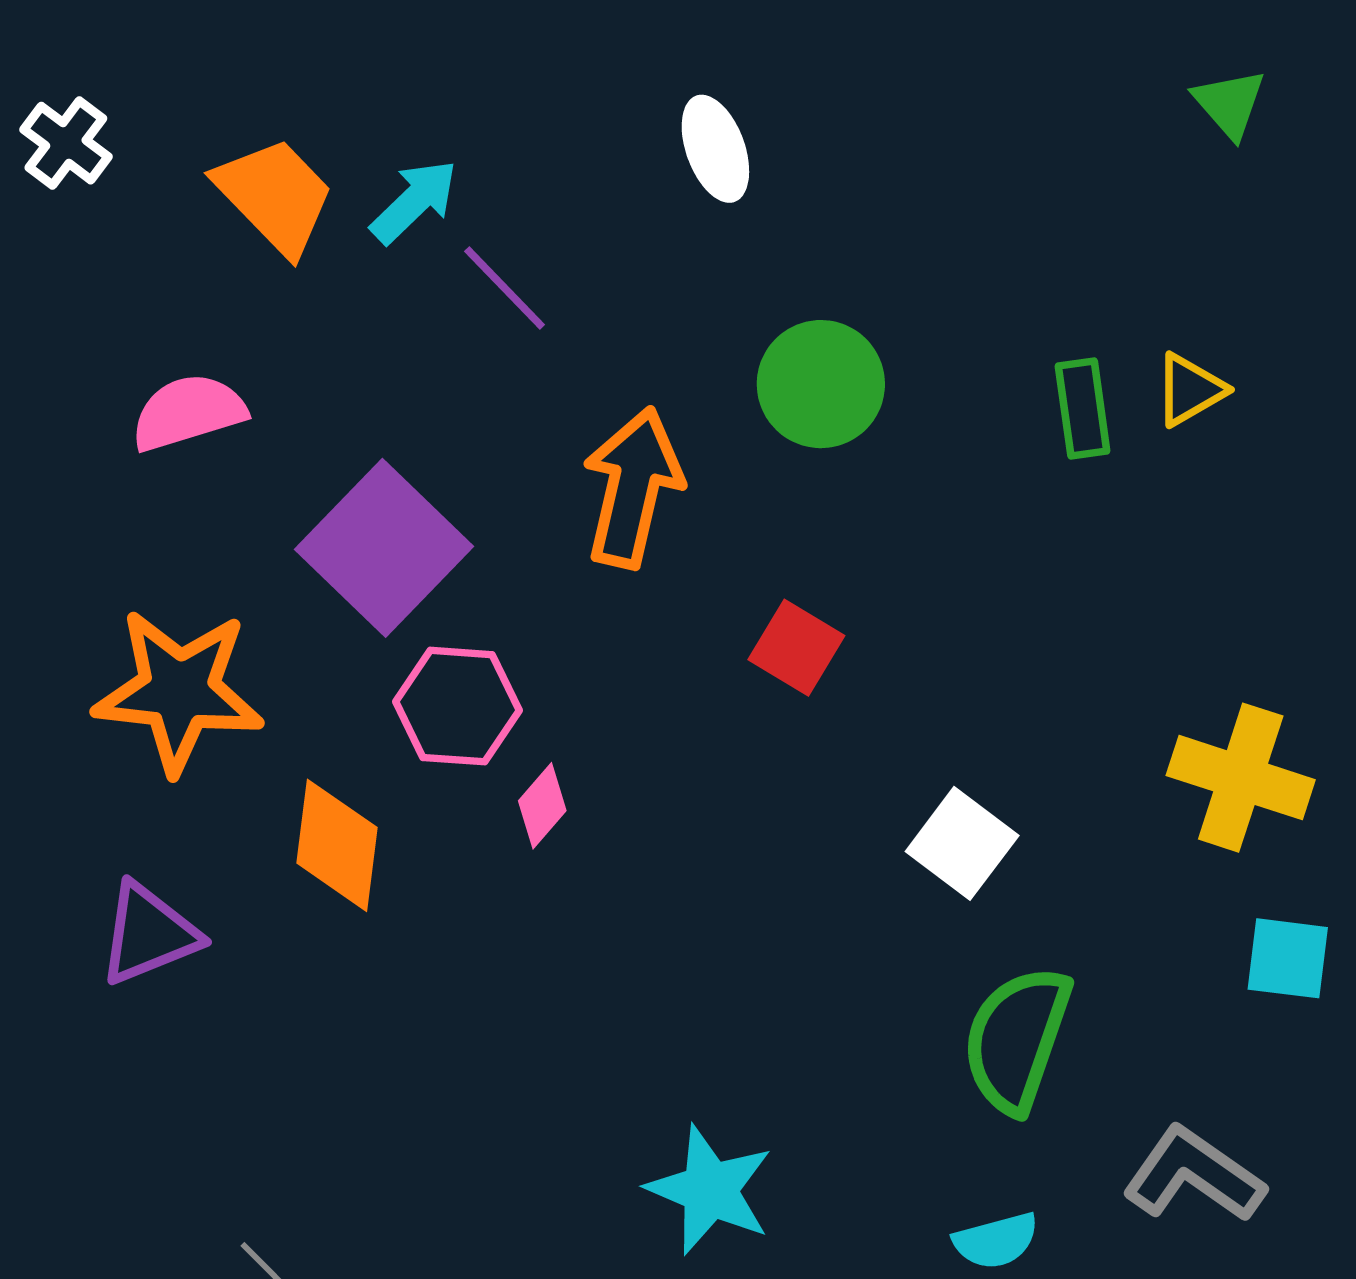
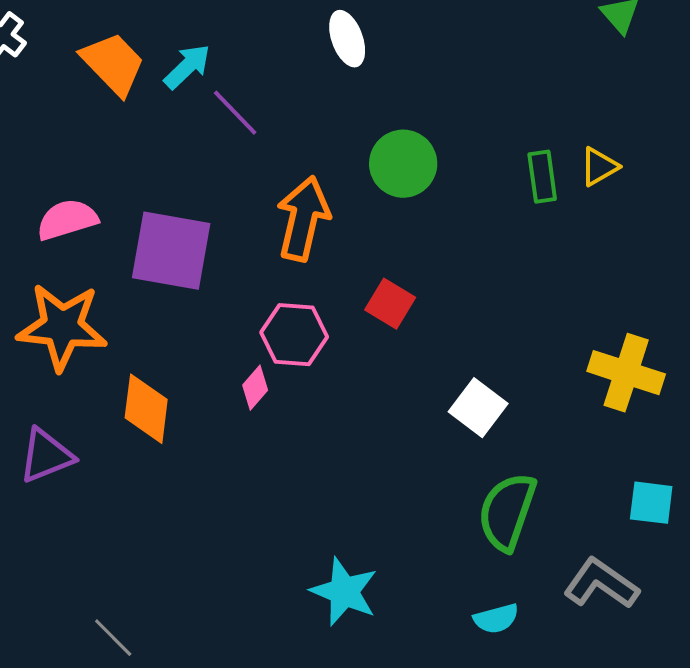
pink semicircle: (188, 412) -> (67, 220), moved
purple square: (384, 548) -> (171, 251), turned -34
pink hexagon: (457, 706) -> (294, 335), moved
cyan square: (1288, 958) -> (651, 503), moved

